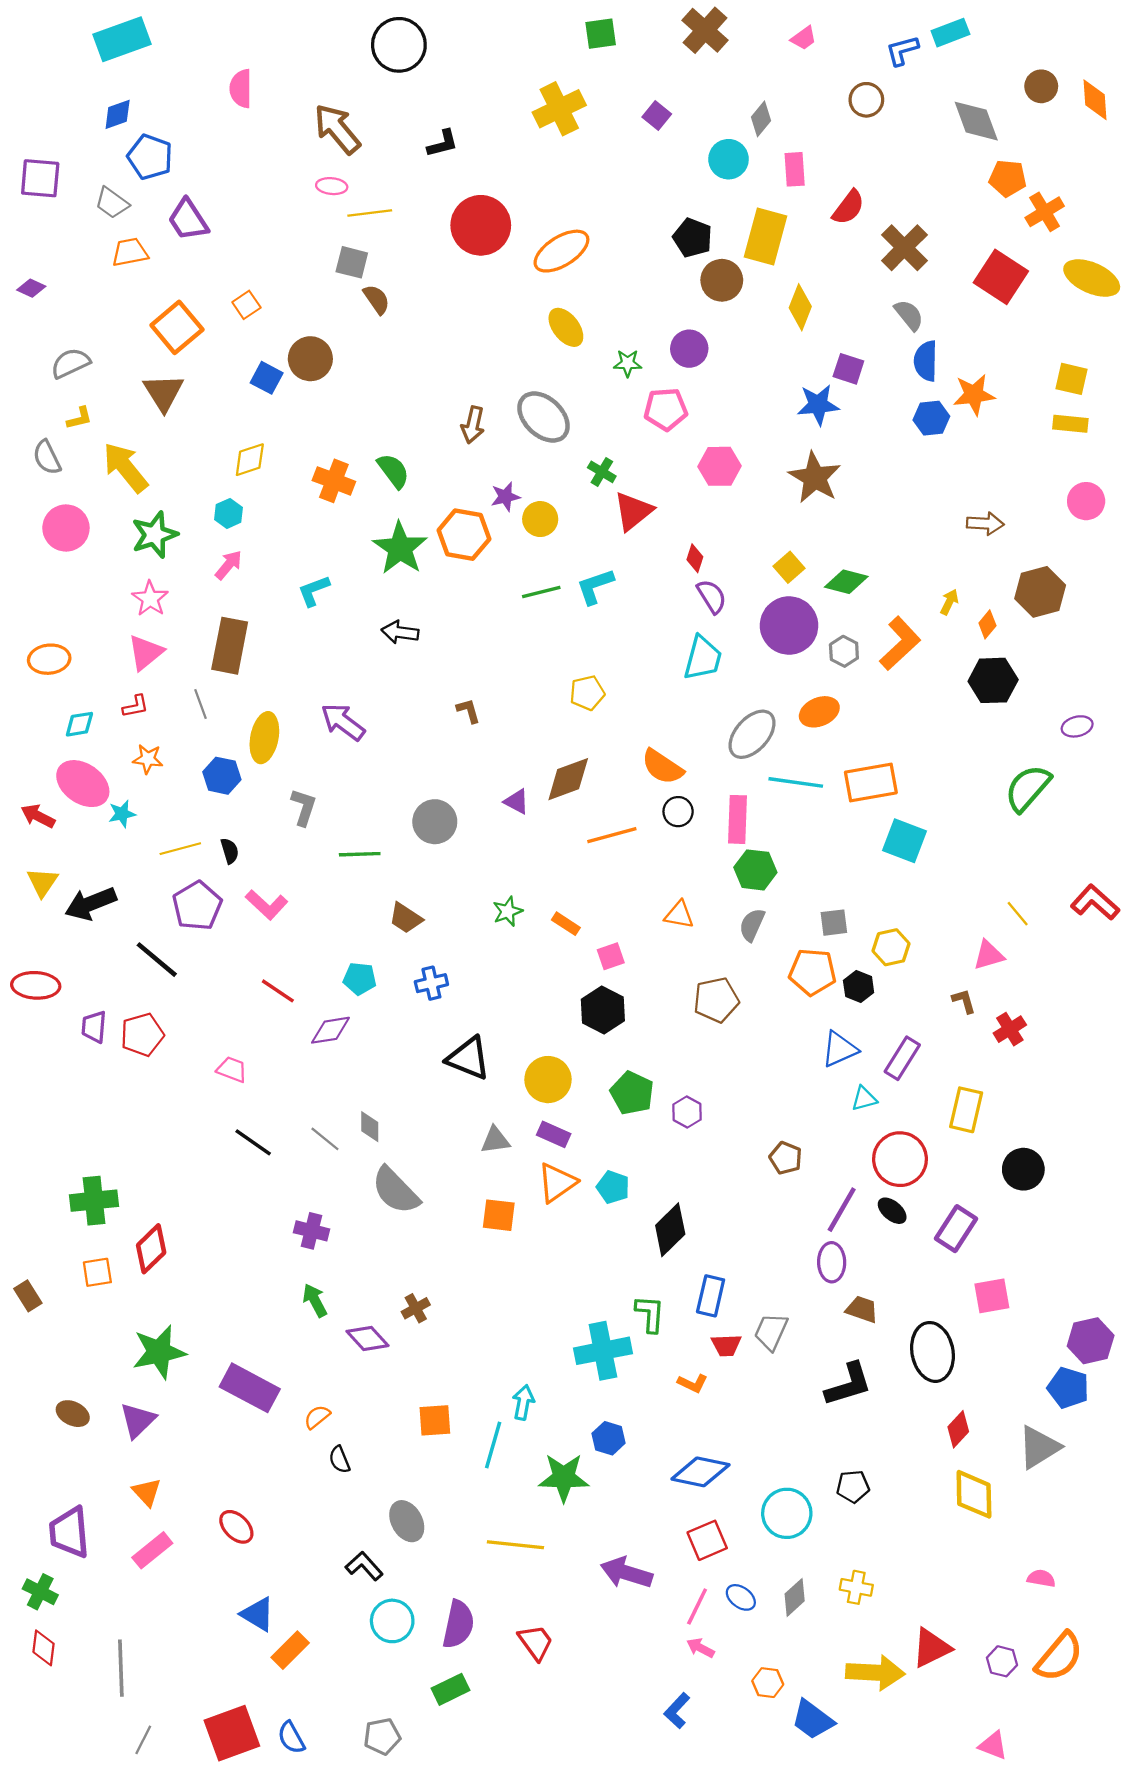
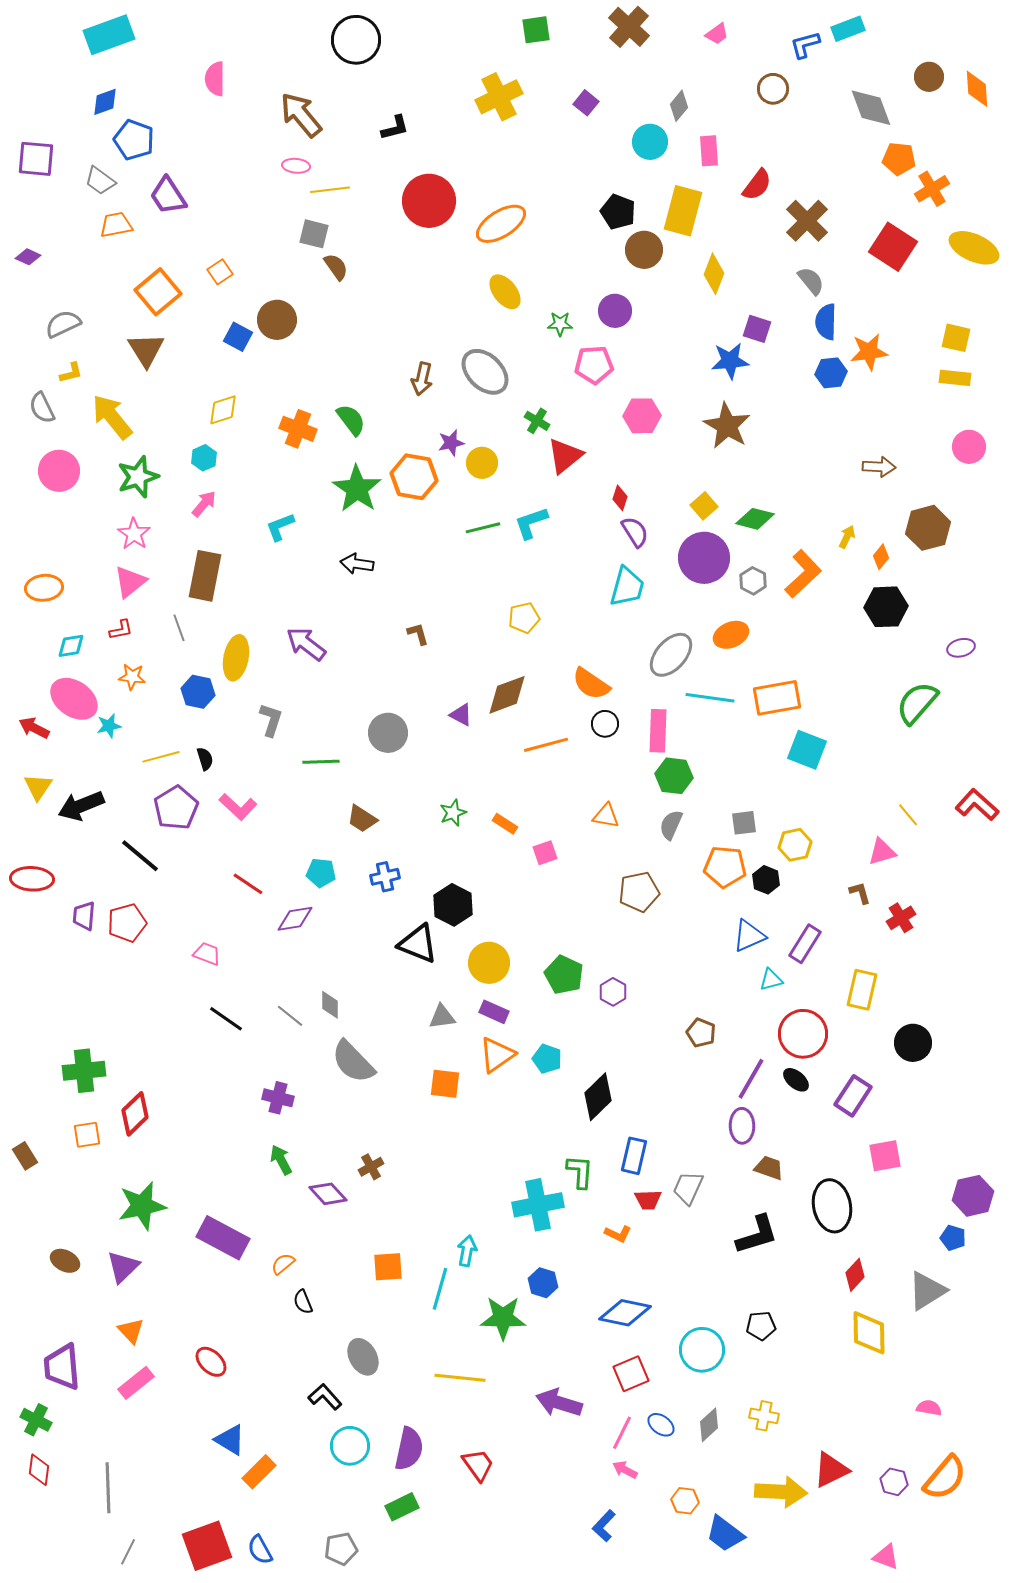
black hexagon: (603, 1010) -> (453, 905), moved
blue pentagon: (1068, 1388) -> (953, 1238), size x0.7

